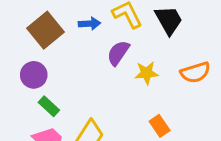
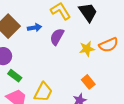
blue arrow: (89, 24) -> (35, 28), moved
yellow star: (147, 73) -> (87, 49), moved

